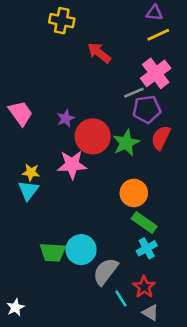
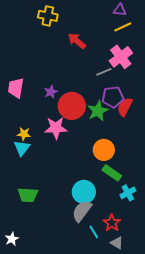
purple pentagon: (147, 109) -> (113, 97), moved
pink trapezoid: (21, 113) -> (16, 88), turned -135
cyan cross: (147, 248) -> (128, 193), moved
cyan circle: (81, 250) -> (84, 192), moved
green trapezoid: (53, 252) -> (28, 195), moved

